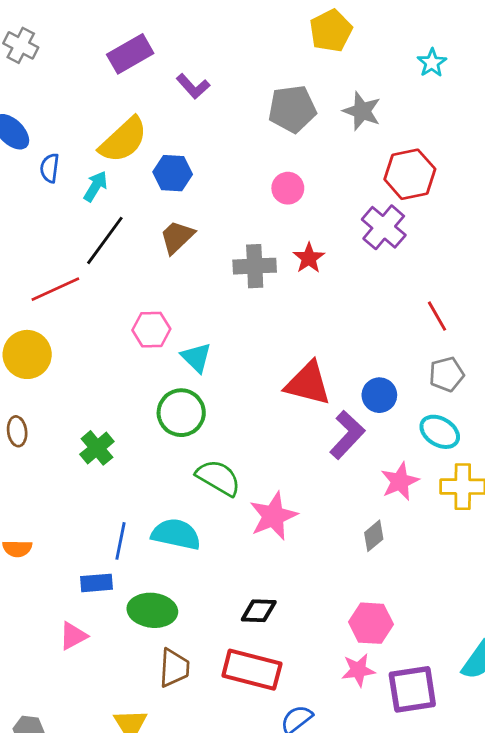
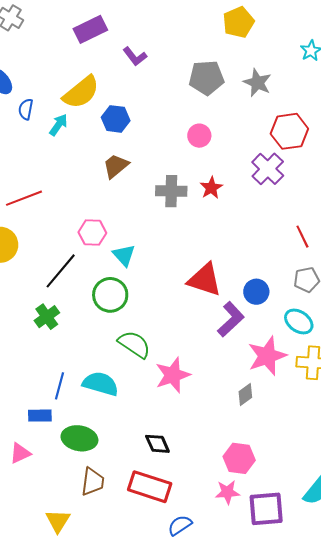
black line: (105, 240) -> (61, 271), moved
pink star: (400, 481) -> (267, 356), size x1.4
black diamond: (259, 611) -> (157, 444), turned 60

